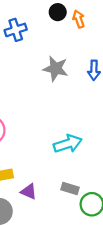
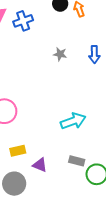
gray star: (56, 69) -> (60, 54), size x0.6

